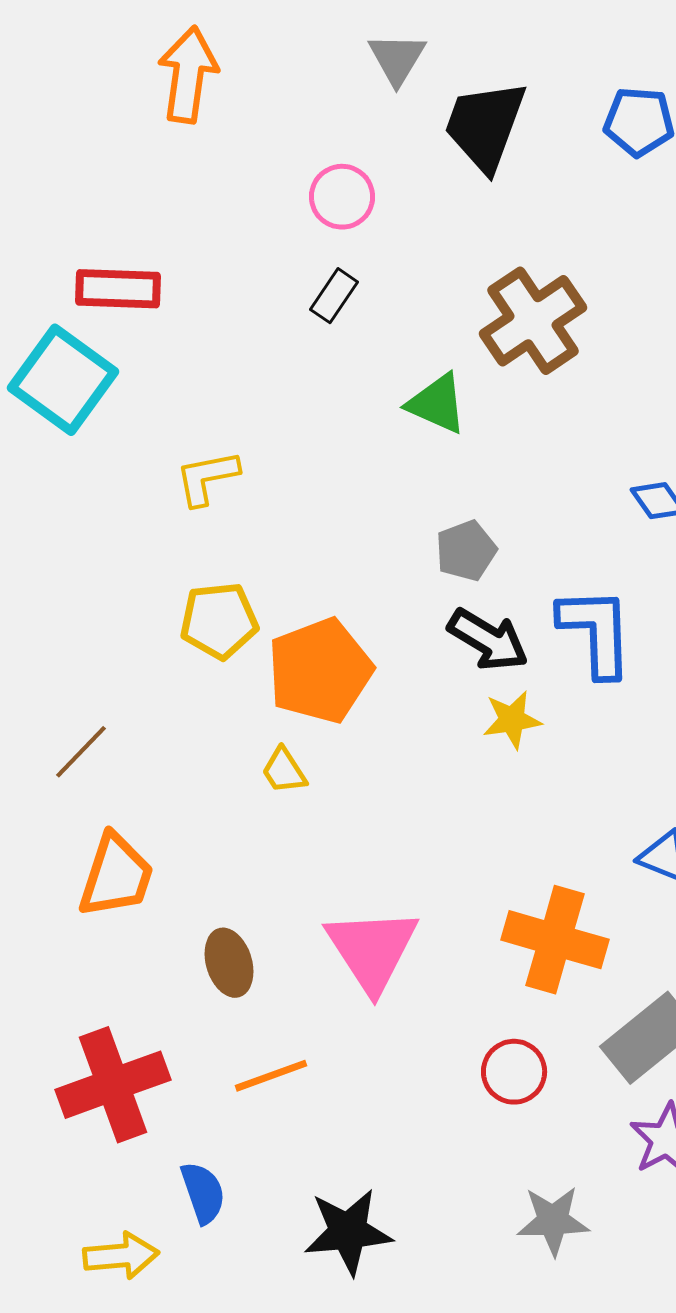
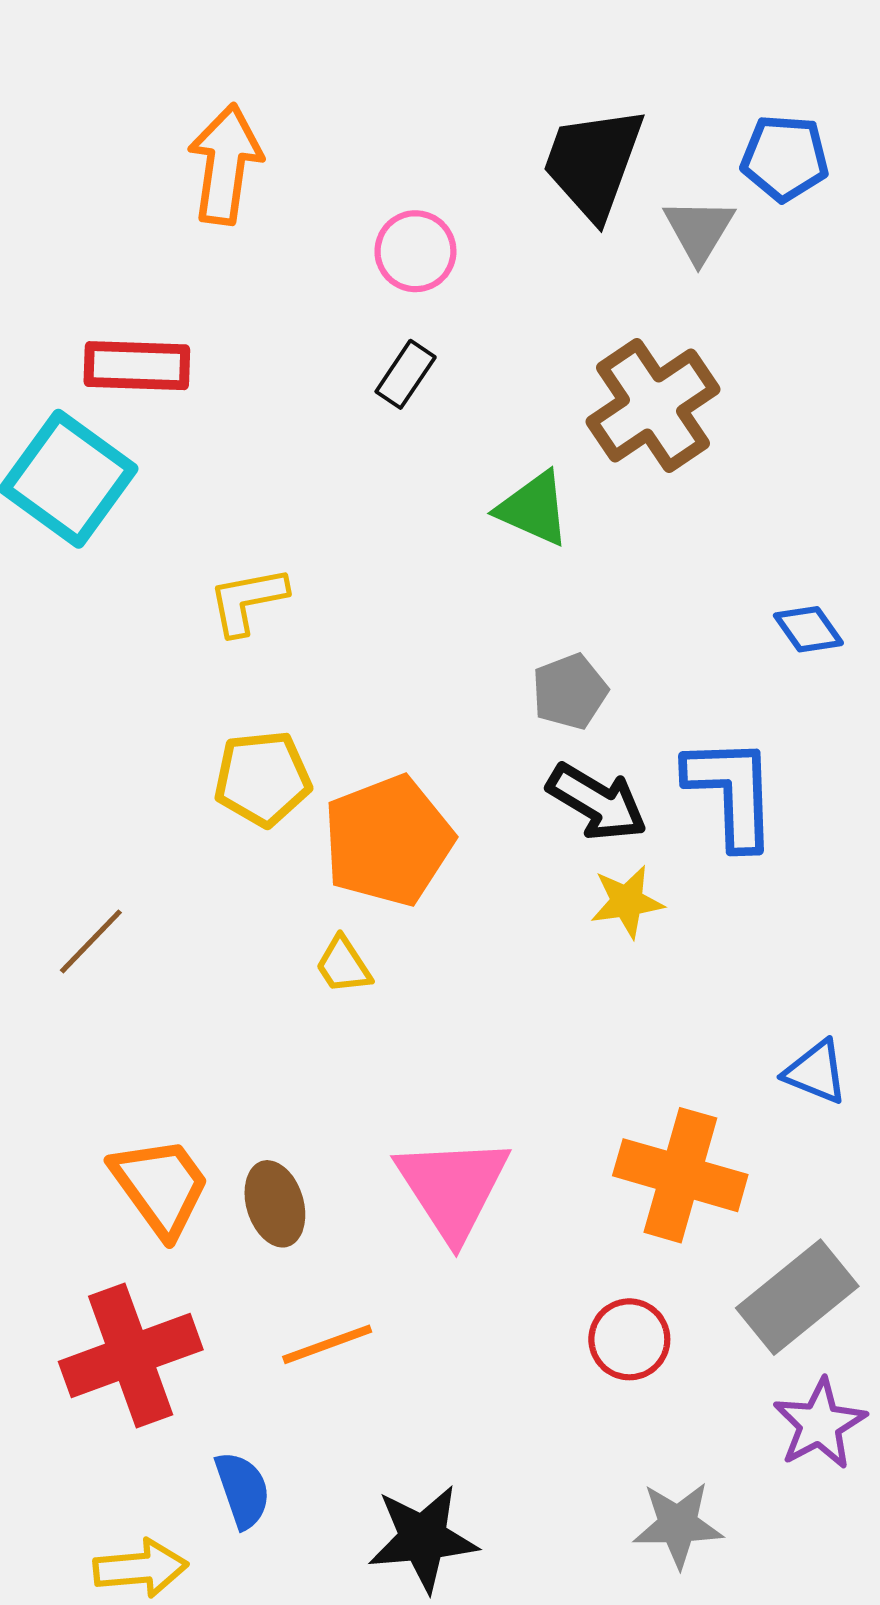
gray triangle: (397, 59) -> (699, 230), moved
orange arrow: (188, 75) -> (225, 164), moved
orange trapezoid: (116, 876) -> (161, 1186), moved, turned -54

